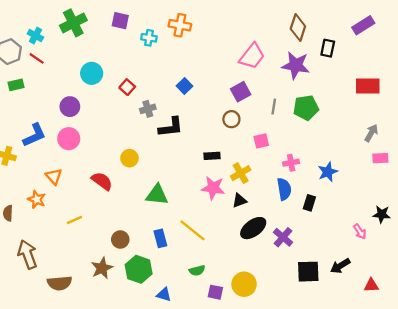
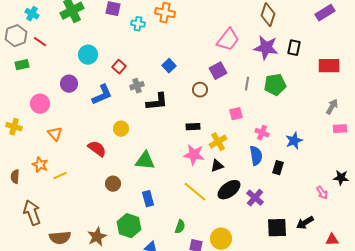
cyan cross: (35, 36) -> (32, 14), moved
black rectangle: (328, 48) -> (294, 48), moved
brown circle: (231, 119) -> (200, 90), moved
blue L-shape: (34, 135) -> (102, 95), moved
pink circle: (69, 139) -> (40, 104), moved
pink cross: (291, 163) -> (262, 133), turned 32
orange triangle: (54, 176) -> (55, 134), moved
yellow line: (74, 220) -> (60, 176), moved
yellow line: (192, 230) -> (195, 192), moved
brown circle: (120, 240) -> (113, 184), moved
brown star: (102, 268) -> (97, 237), moved
green semicircle: (197, 270) -> (180, 227), turned -56

